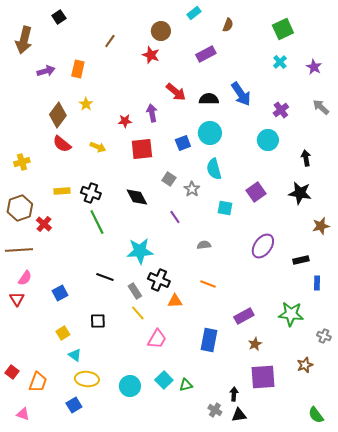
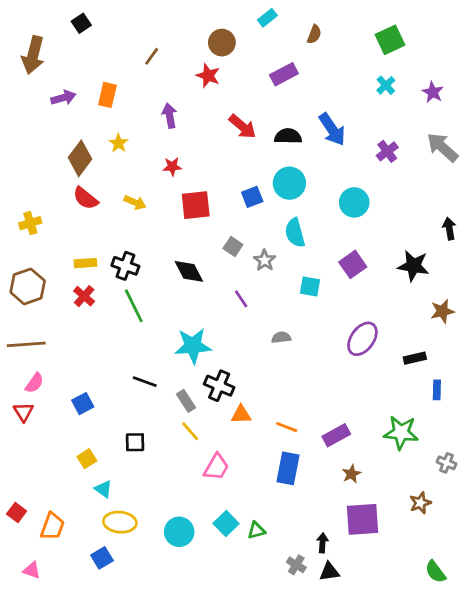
gray arrow: (321, 107) -> (442, 147), size x1.4
purple arrow: (152, 113) -> (170, 116), moved
cyan circle: (268, 140) -> (354, 202), moved
black arrow: (306, 158) -> (449, 229), moved
red cross: (44, 224) -> (84, 296), moved
orange line: (208, 284) -> (287, 427), moved

